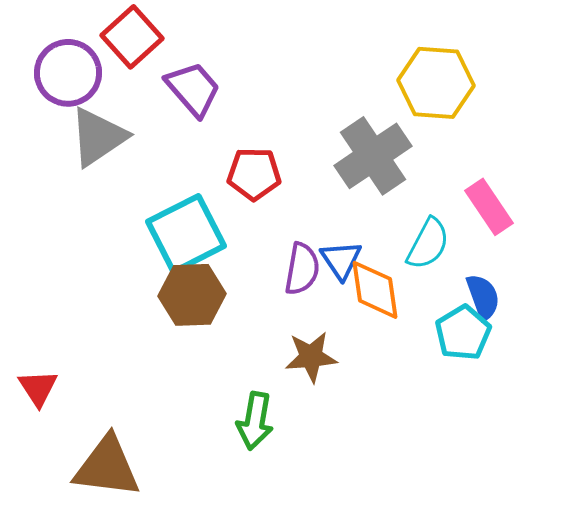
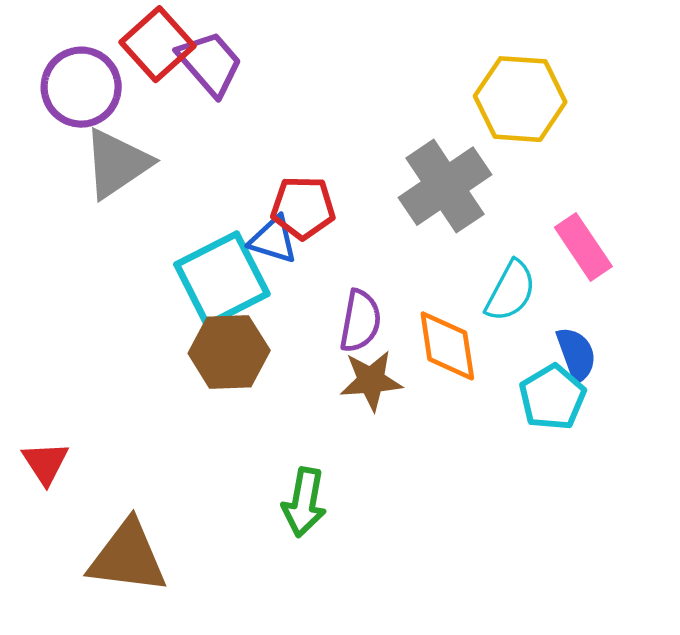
purple trapezoid: (193, 89) -> (210, 63), moved
blue triangle: (341, 260) -> (273, 240), moved, turned -39
brown star: (311, 357) -> (371, 381), moved

